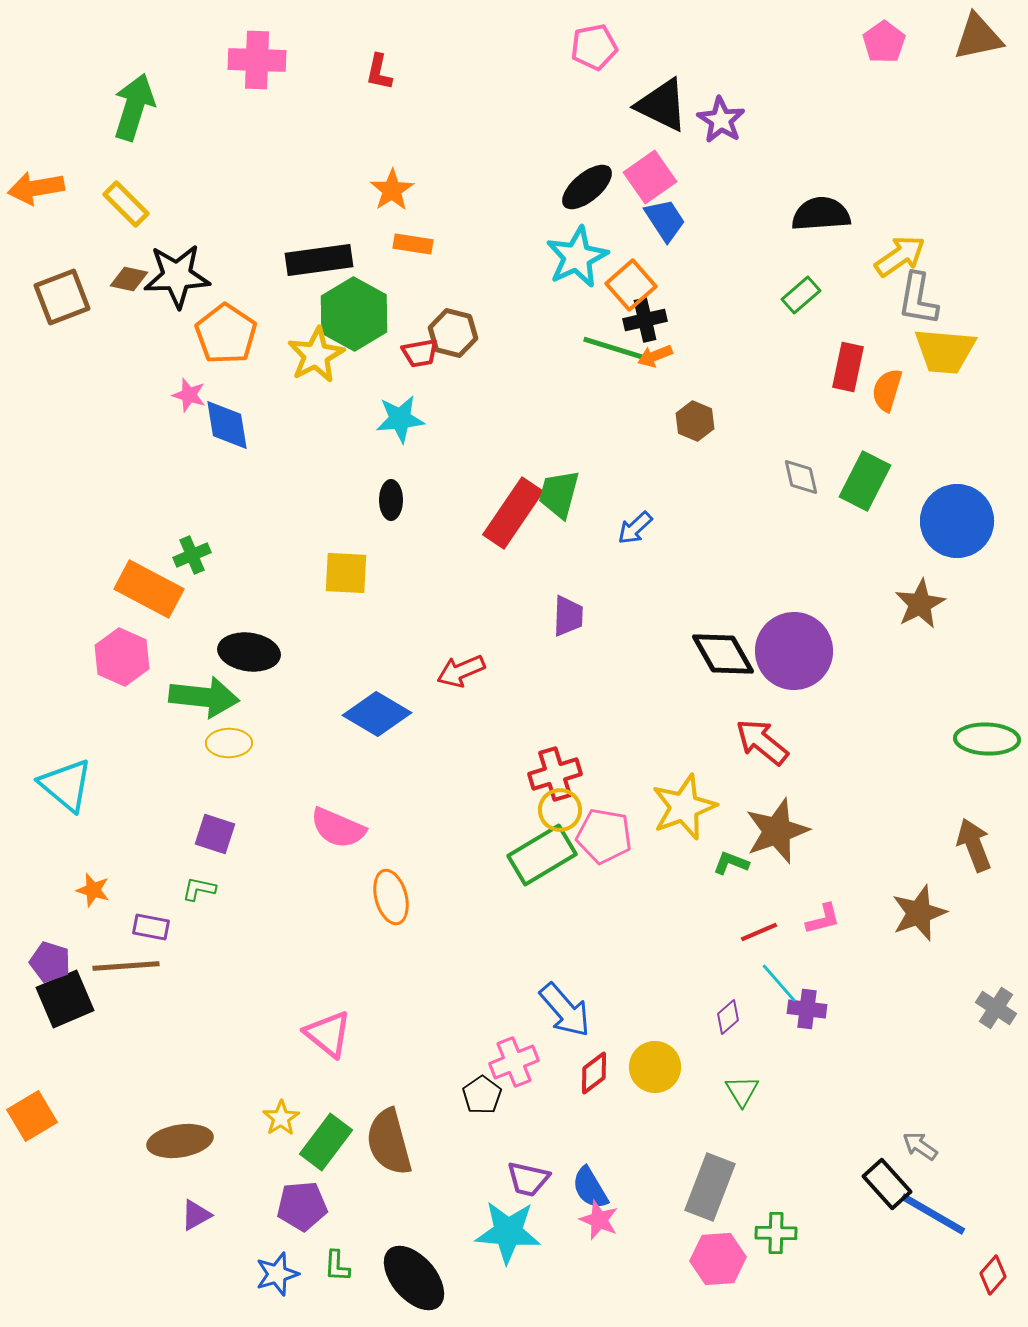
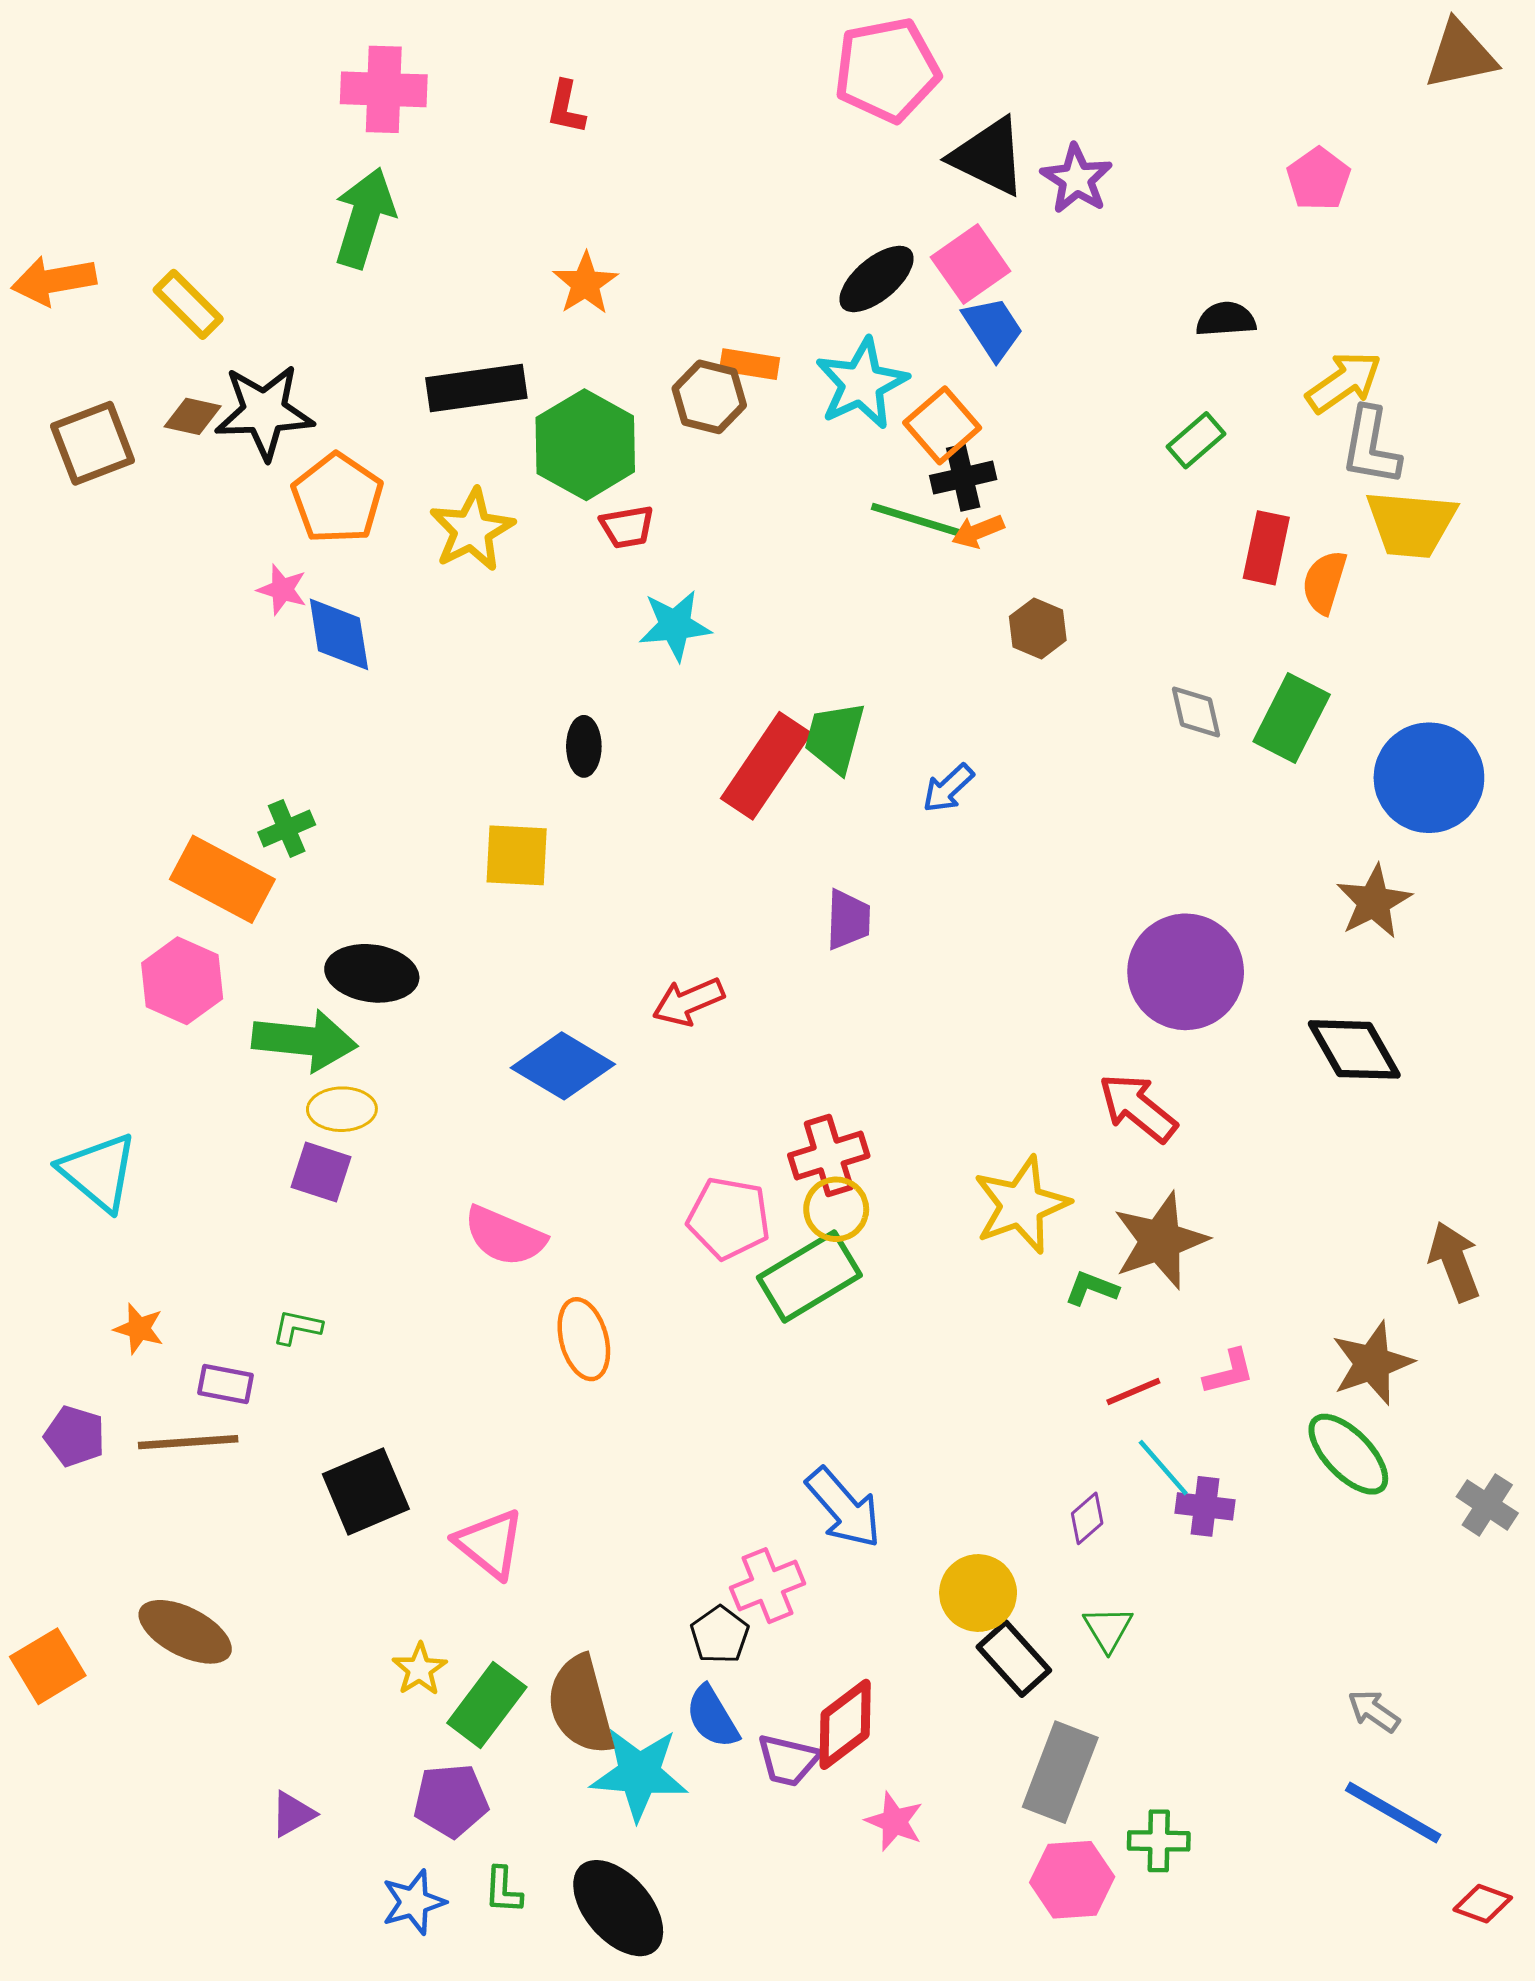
pink pentagon: (884, 42) -> (1318, 179), moved
pink pentagon: (594, 47) -> (887, 70), size x1.5
green arrow: (134, 107) -> (364, 218), moved
black semicircle: (821, 214) -> (1226, 319), size x0.7
orange rectangle: (413, 244) -> (750, 364), moved
green hexagon: (354, 314) -> (585, 445), moved
brown hexagon: (453, 333) -> (709, 397), moved
cyan star: (400, 419) -> (675, 625), moved
black diamond: (723, 654) -> (1354, 1049), moved
green ellipse: (987, 739) -> (1348, 1454), moved, turned 44
purple square: (215, 834) -> (321, 1172), moved
pink pentagon: (604, 836) -> (729, 1218), moved
black square: (65, 999) -> (366, 1491), moved
red diamond: (594, 1073) -> (845, 1724), moved, size x1.4
brown ellipse: (180, 1141) -> (185, 1632), moved, turned 36
black rectangle: (887, 1184) -> (1014, 1659), moved
blue semicircle: (590, 1188) -> (712, 1717), moved
cyan star: (508, 1232) -> (639, 1774), moved
red diamond: (993, 1275) -> (1483, 1904), turned 69

